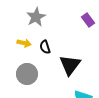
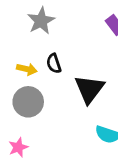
yellow arrow: (24, 43) -> (27, 69), moved

